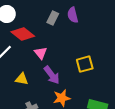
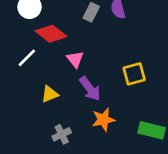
yellow triangle: (22, 79) -> (50, 94), turned -32

